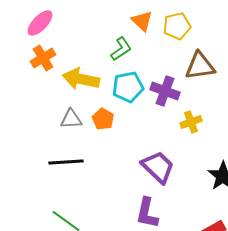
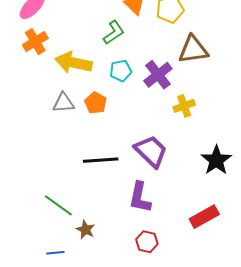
cyan pentagon: (128, 87) -> (121, 71), size x0.7
purple cross: (165, 91) -> (158, 75), turned 32
black line: (66, 162) -> (101, 160), moved

